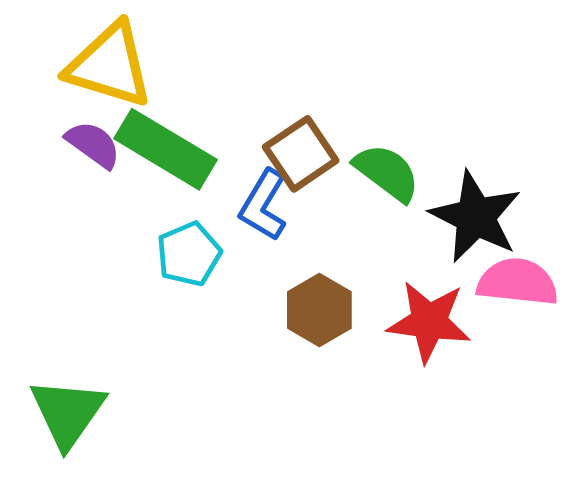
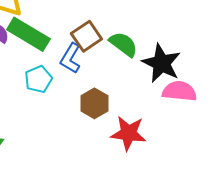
red star: (429, 322) -> (128, 133), moved

